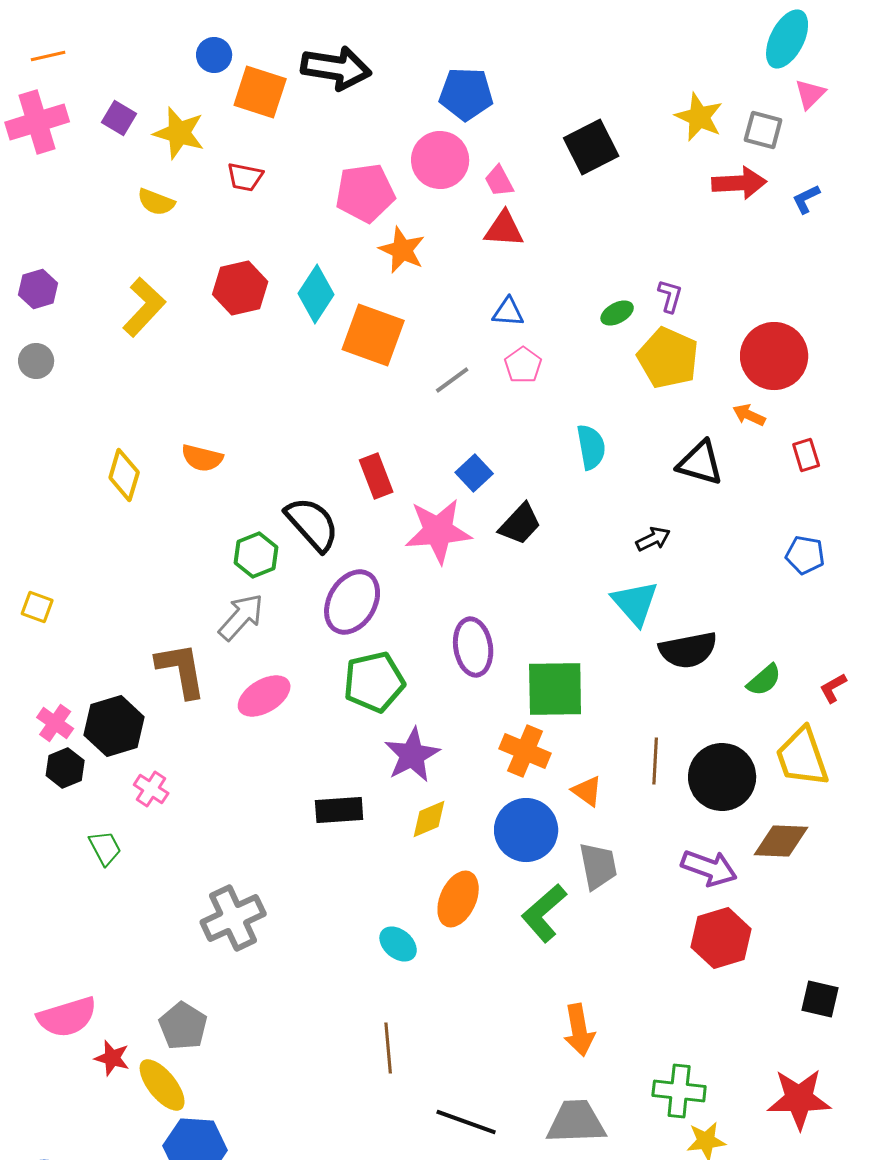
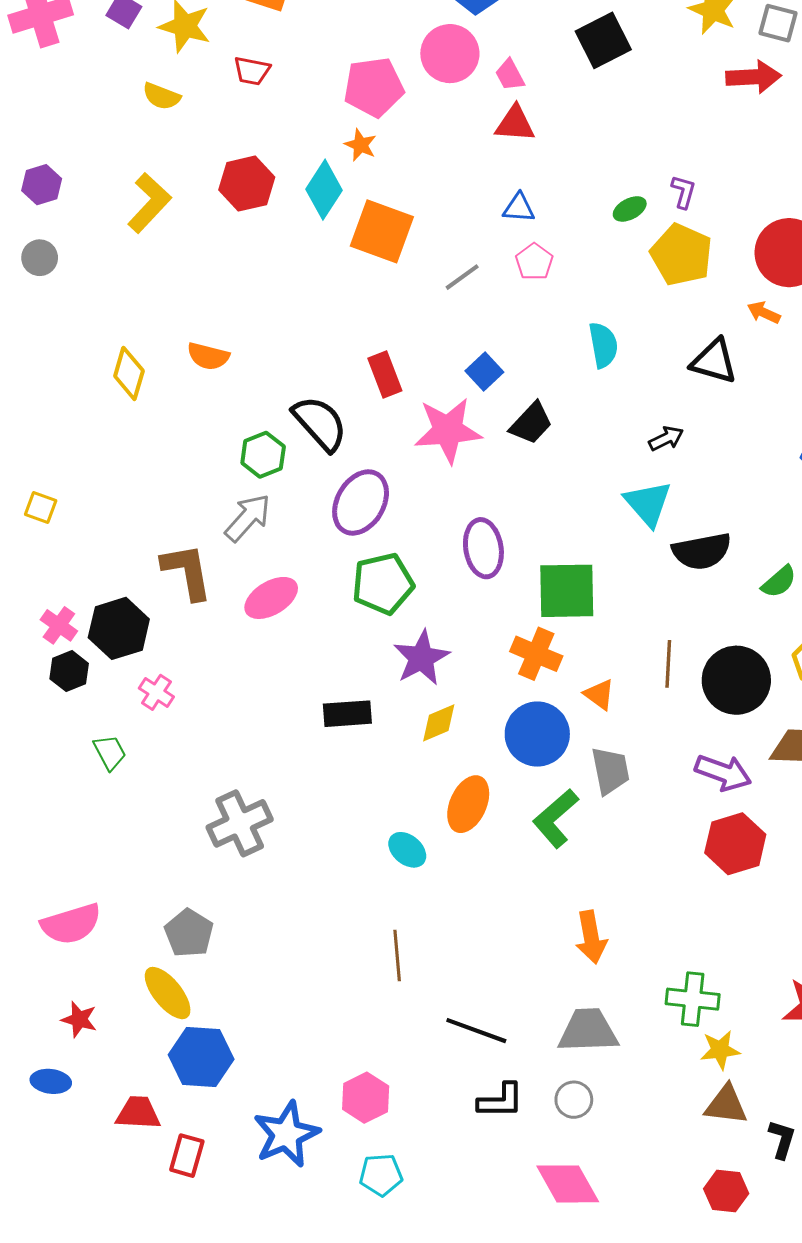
orange star: (402, 250) -> (361, 145), moved, size x0.7
red star: (112, 1058) -> (79, 1019), moved

